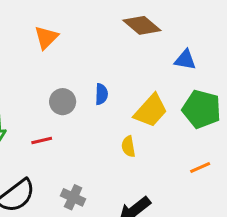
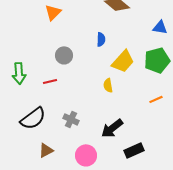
blue triangle: (185, 60) -> (160, 27), moved
blue semicircle: (101, 94) -> (101, 39), moved
green pentagon: (202, 109) -> (157, 60), turned -30

